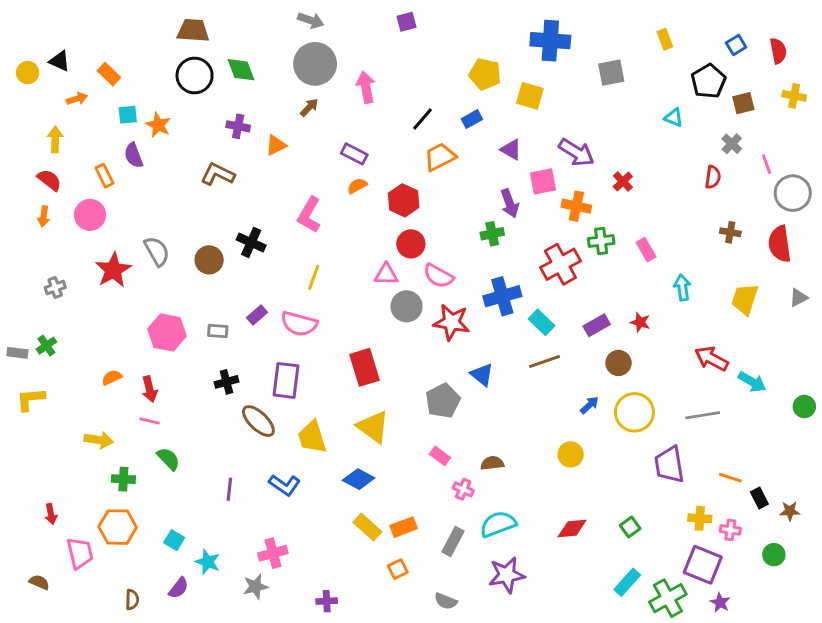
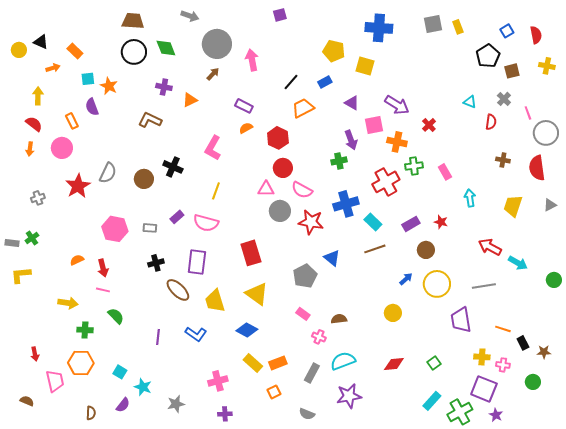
gray arrow: (311, 20) -> (190, 16), moved
gray square: (611, 73) -> (433, 24), moved
cyan triangle: (674, 118) -> (470, 102), moved
gray semicircle: (157, 251) -> (108, 173), turned 55
pink cross: (273, 553) -> (218, 381), moved

